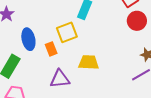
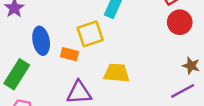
orange rectangle: (51, 49) -> (69, 54), turned -56

